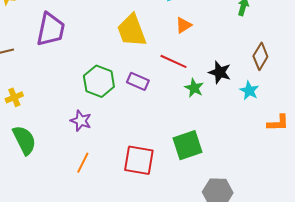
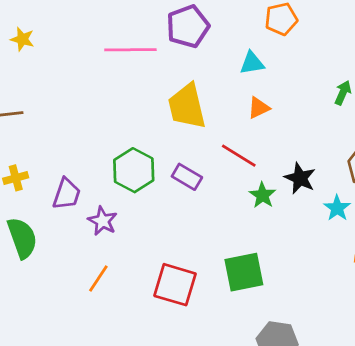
purple trapezoid: (51, 29) -> (67, 194), moved, size x0.7

